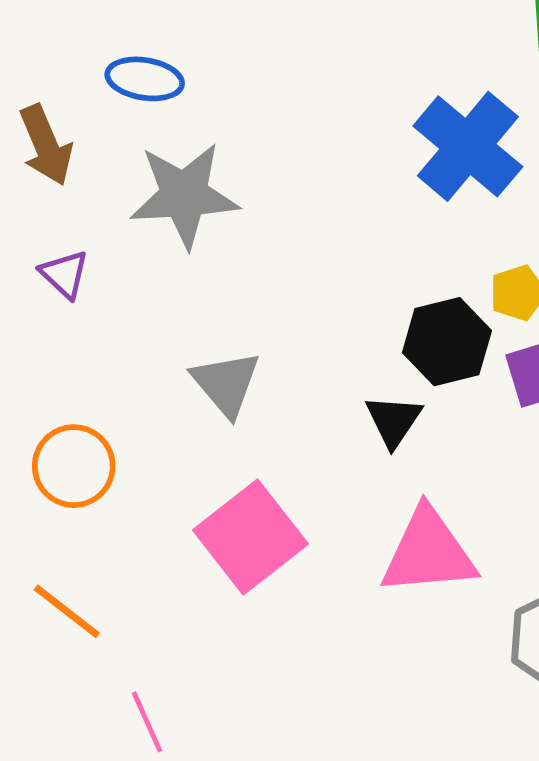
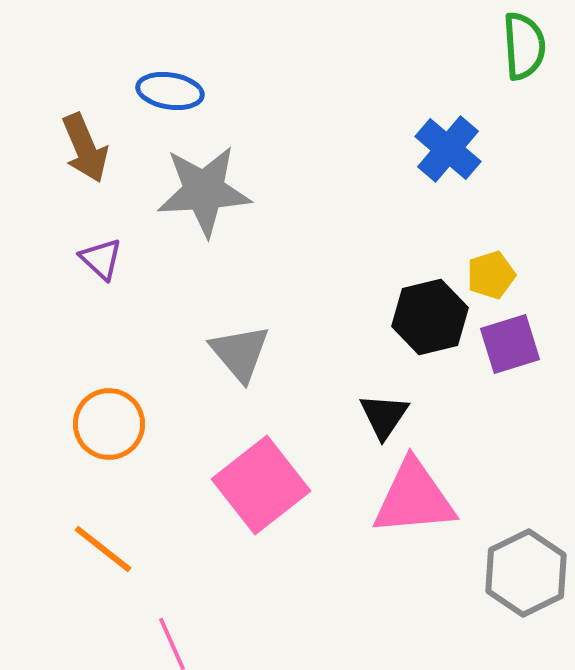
blue cross: (468, 146) -> (448, 149), size x0.7
black triangle: (393, 421) -> (384, 416), moved

